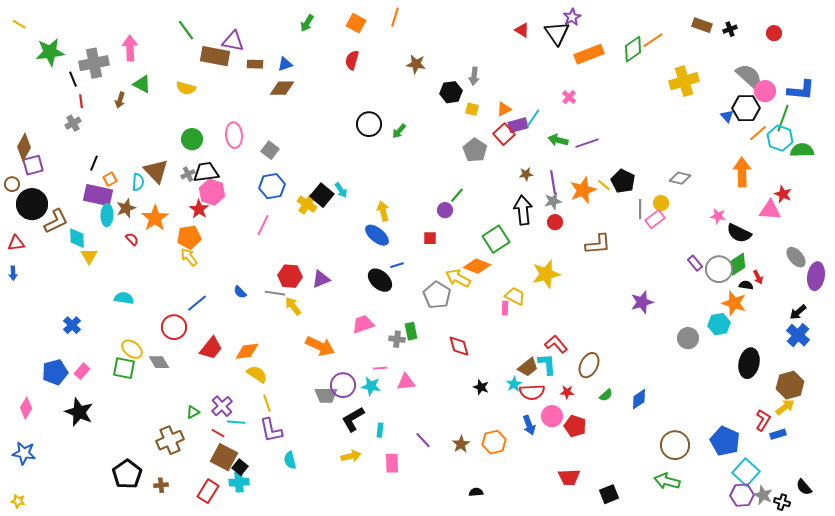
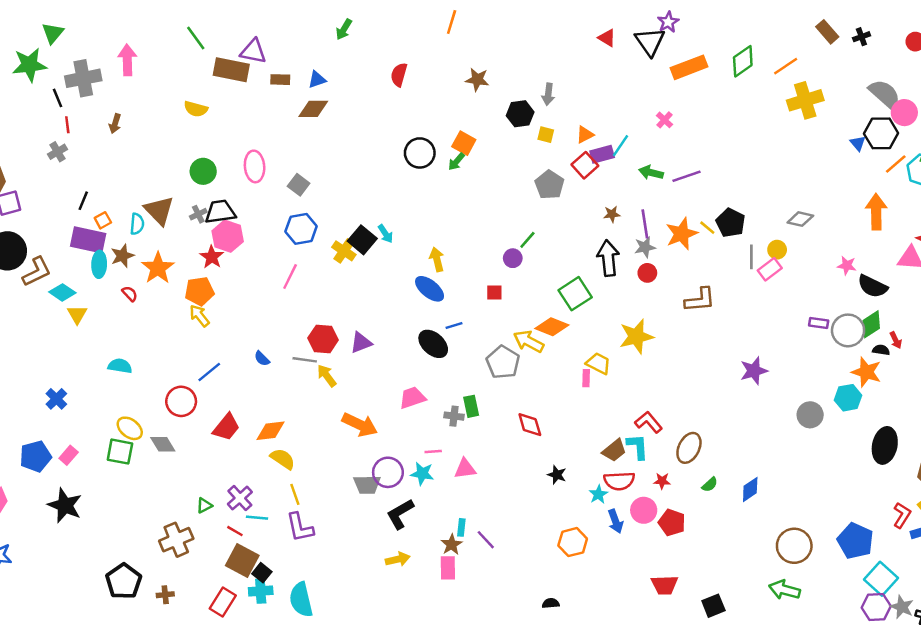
orange square: (356, 23) -> (464, 143), moved
brown rectangle: (702, 25) -> (827, 32), turned 30
orange line: (653, 40) -> (786, 66), moved
green triangle: (142, 84) -> (53, 33), moved, turned 42
cyan diamond: (77, 238) -> (62, 292), turned -55
purple rectangle: (695, 263) -> (819, 323), turned -42
cyan star: (514, 384) -> (598, 494), moved
cyan rectangle: (380, 430) -> (461, 527), moved
brown star: (461, 444) -> (452, 545), moved
cyan semicircle: (290, 460) -> (301, 600), moved, size x1.6

